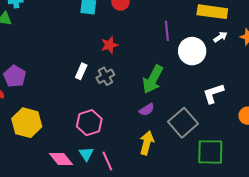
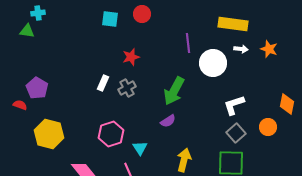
white arrow: (220, 37) -> (241, 49), turned 40
gray square: (183, 123) -> (236, 133), moved, size x0.7
yellow arrow: (147, 143) -> (184, 160), moved
cyan triangle: (86, 154) -> (140, 148), moved

